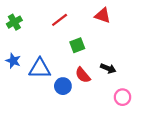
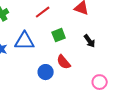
blue triangle: (40, 68) -> (25, 41), moved
black arrow: (108, 68) -> (90, 41), moved, turned 32

